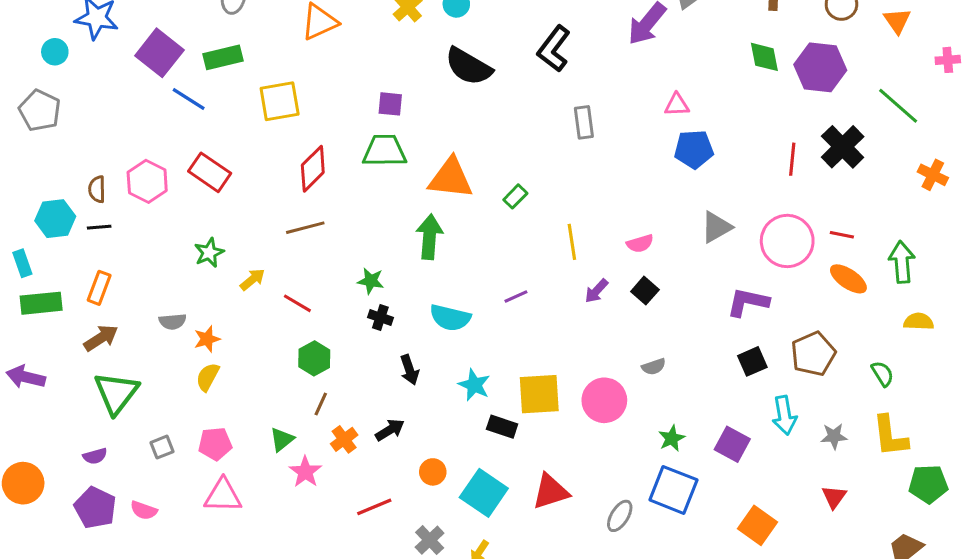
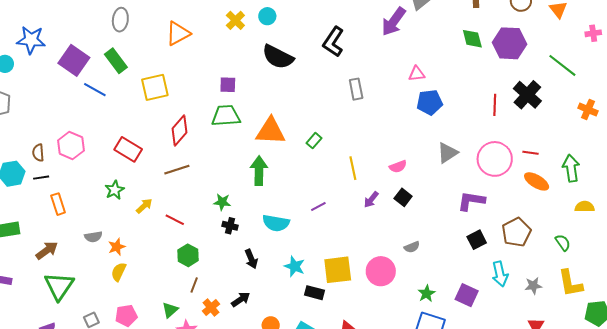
green rectangle: (223, 57) -> (116, 61), turned 70
red rectangle: (210, 172) -> (128, 149), moved
orange rectangle: (99, 288) -> (58, 204), moved, turned -35

